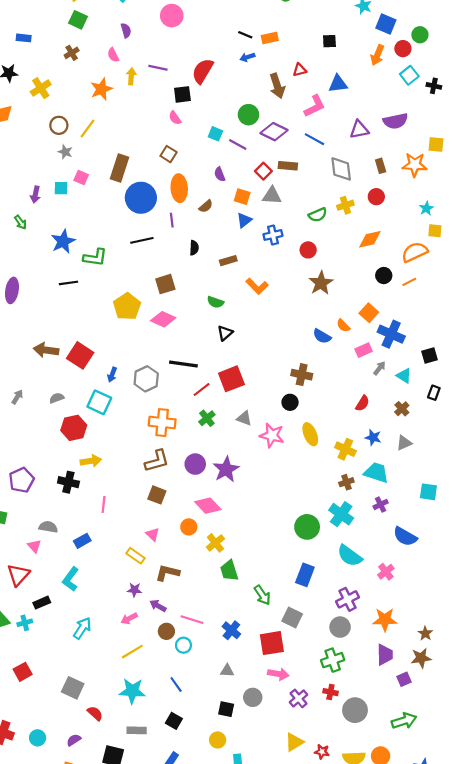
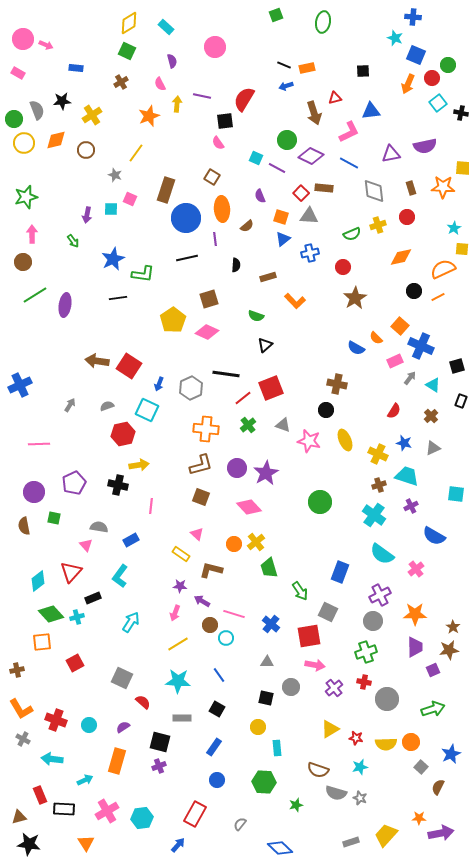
brown circle: (59, 125) -> (86, 150), moved
orange circle: (189, 527) -> (234, 544), moved
green circle: (307, 527) -> (320, 502), moved
pink arrow: (129, 619) -> (175, 613), turned -42

